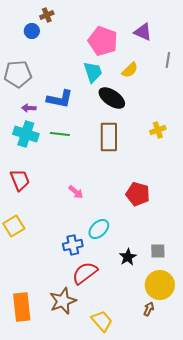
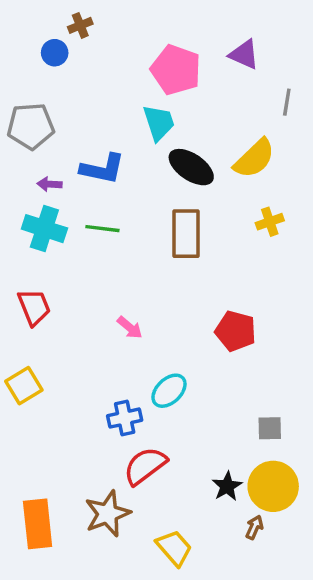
yellow semicircle: (130, 70) -> (254, 159), moved, size x1.5
black star: (128, 257) -> (227, 486), moved

